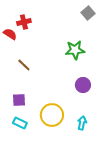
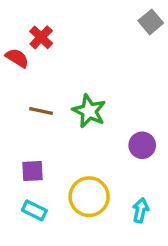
red cross: (24, 22) -> (41, 37), turned -32
green star: (75, 50) -> (89, 111), moved, turned 30
brown line: (24, 65) -> (41, 111), turned -32

